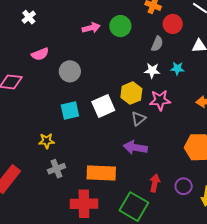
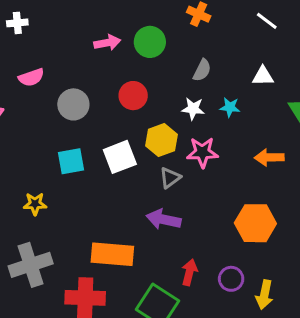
white cross: (29, 17) -> (17, 23), turned 32
red circle: (173, 24) -> (133, 96), moved
gray cross: (57, 169) -> (31, 265), moved, size x1.6

